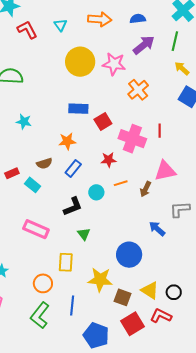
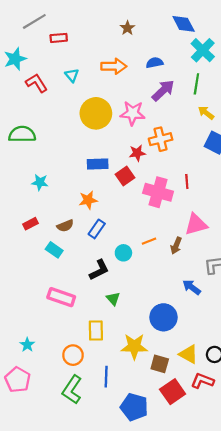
orange cross: (138, 90) -> (161, 139), turned 30
red star: (109, 160) -> (137, 153), moved
red rectangle: (12, 173) -> (31, 224), moved

